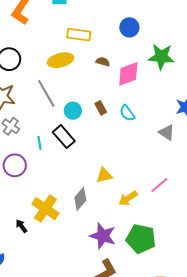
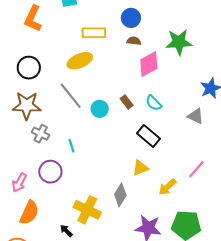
blue circle: (129, 27) -> (131, 18), moved
brown semicircle: (103, 62) -> (134, 41), moved
black rectangle: (64, 137) -> (149, 136), moved

